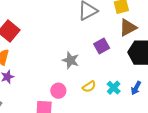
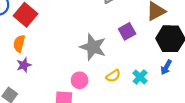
gray star: (71, 60) -> (93, 47), size x1.4
blue arrow: (136, 88) -> (166, 67), moved

